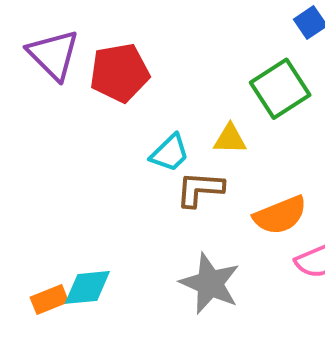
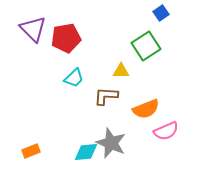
cyan trapezoid: (170, 153) -> (74, 78), moved
cyan diamond: (87, 287) -> (86, 152), moved

